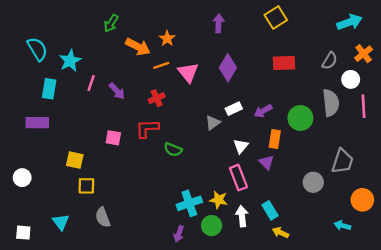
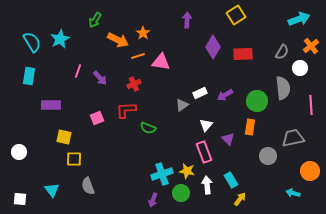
cyan star: (70, 61) -> (60, 39), moved
purple diamond: (228, 68) -> (213, 47), moved
pink triangle: (188, 72) -> (161, 62), turned -42
cyan rectangle: (49, 89) -> (29, 76), moved
pink line: (364, 106) -> (311, 105), moved
purple rectangle: (37, 123) -> (51, 105), moved
pink square: (113, 138) -> (97, 118), turned -32
orange rectangle: (275, 139) -> (250, 127), moved
gray trapezoid: (342, 161) -> (293, 138), turned -120
yellow arrow: (281, 233) -> (240, 199), turned 104

